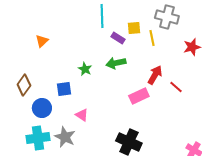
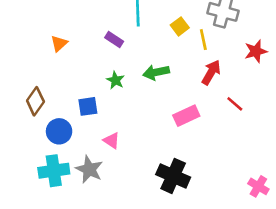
yellow square: (134, 28) -> (180, 26), turned -32
purple rectangle: (118, 38) -> (114, 40), moved
red arrow: (155, 75) -> (211, 72), moved

